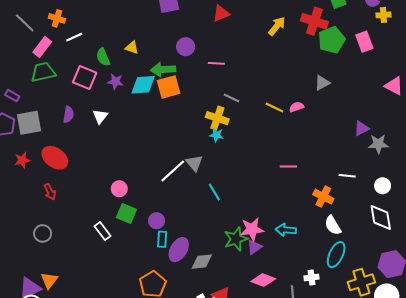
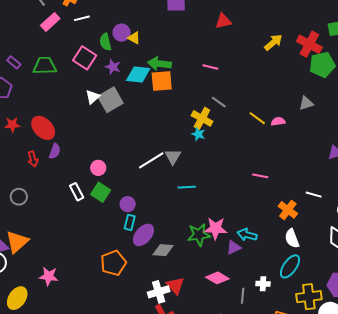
purple circle: (186, 47) -> (122, 33), moved
green trapezoid: (43, 72) -> (45, 66), moved
purple semicircle: (68, 115) -> (55, 151), moved
gray square: (29, 123) -> (110, 100), moved, turned -30
cyan line: (214, 192) -> (187, 187), turned -72
white rectangle: (102, 231) -> (77, 192), moved
purple triangle: (254, 247) -> (234, 247), moved
orange triangle: (49, 280) -> (17, 242), size x1.4

